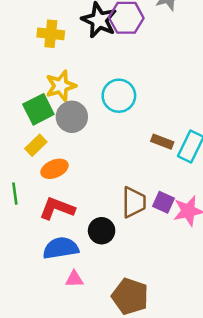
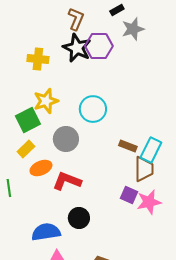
gray circle: (72, 117) -> (66, 139), moved
brown trapezoid: (134, 202) -> (144, 169), moved
red L-shape: (57, 208) -> (67, 181), moved

